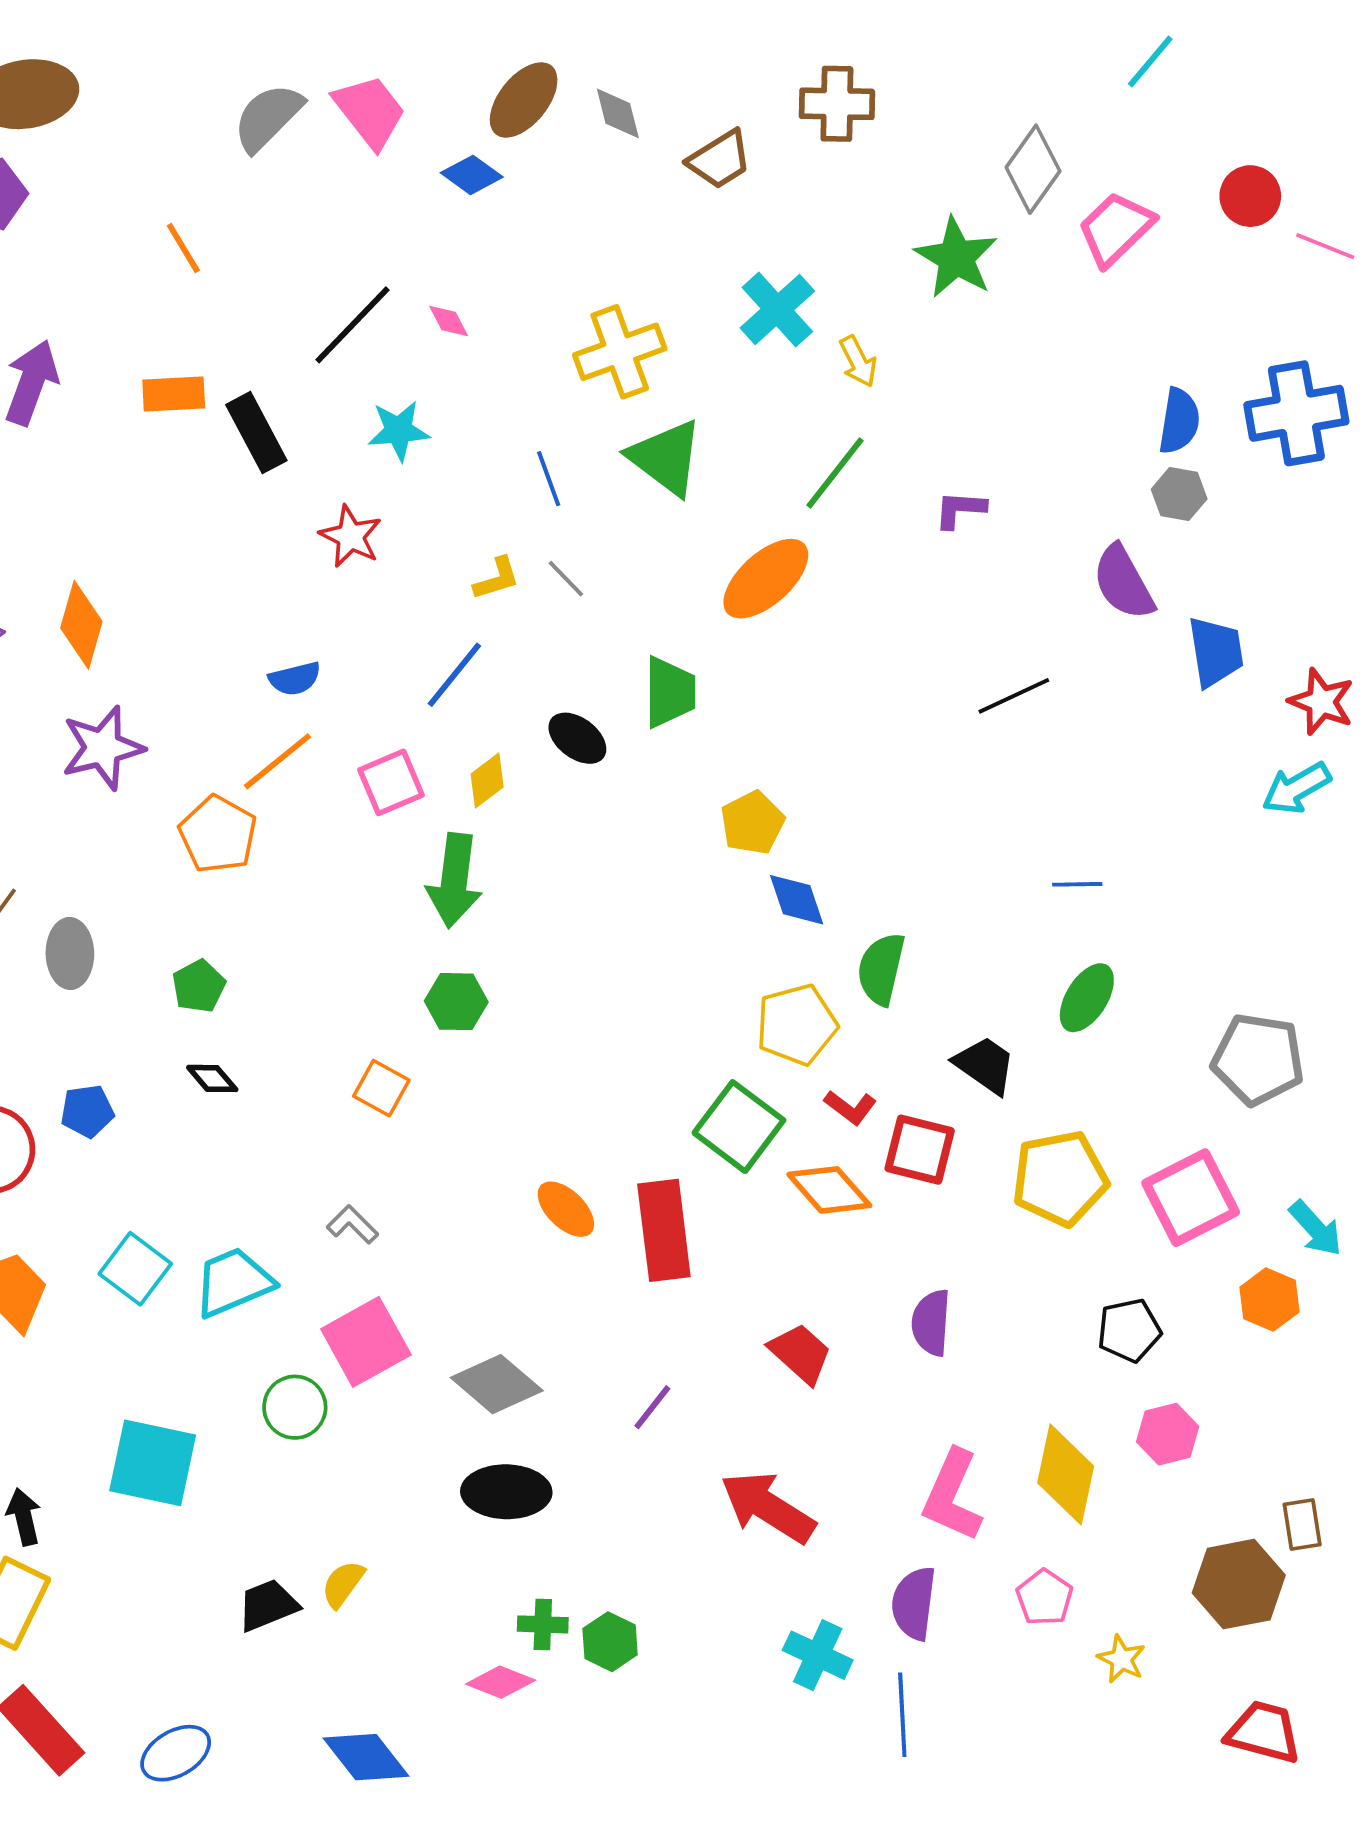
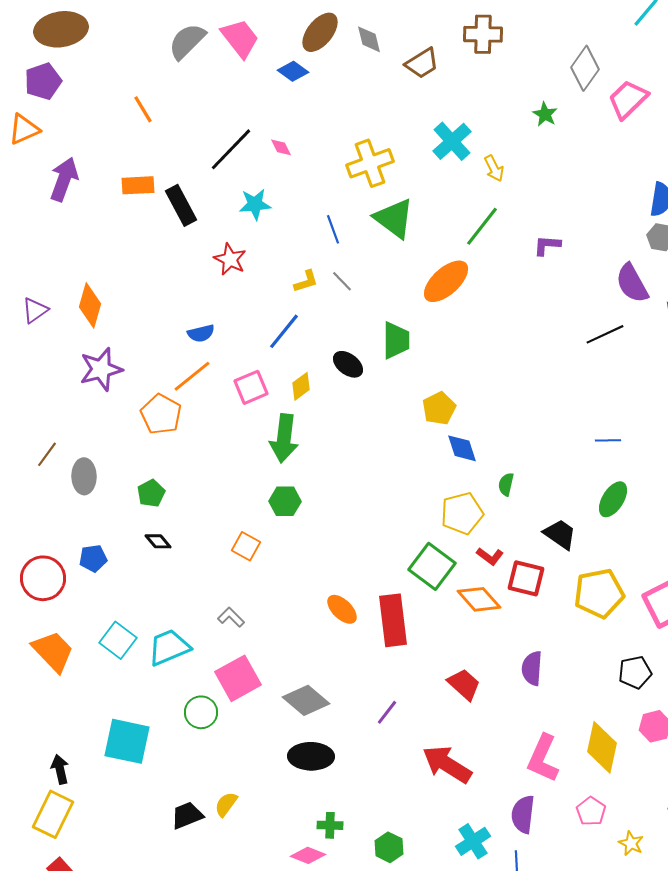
green star: (956, 258) -> (545, 114), size x0.6
black line: (1014, 696) -> (605, 334), moved
green semicircle: (881, 969) -> (506, 484), size x0.6
green hexagon: (610, 1642) -> (389, 847), moved
cyan cross: (818, 1655) -> (473, 841), turned 32

